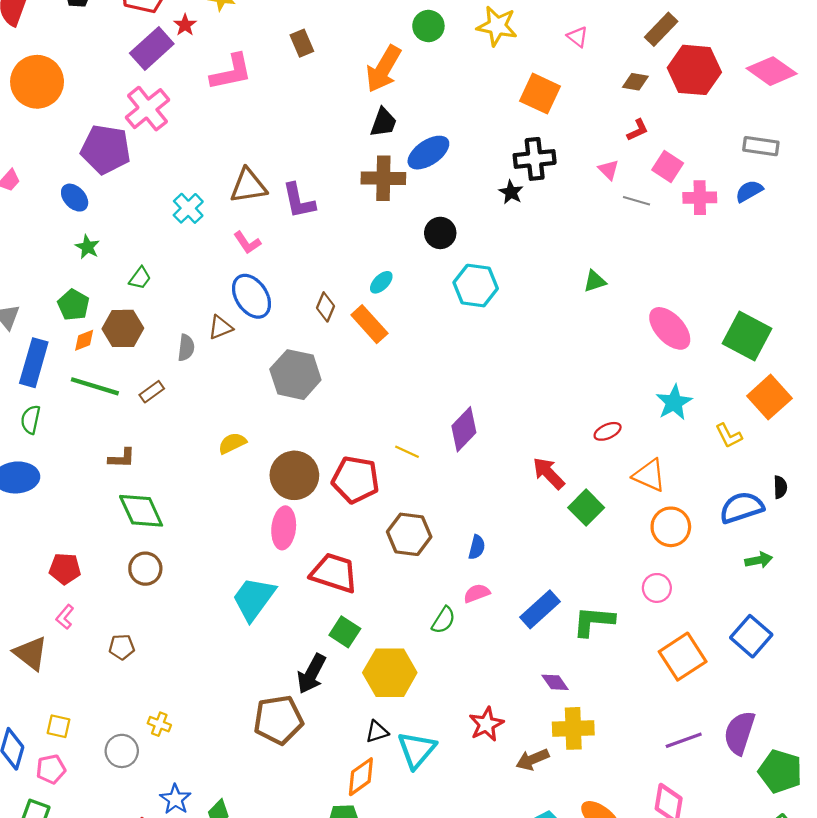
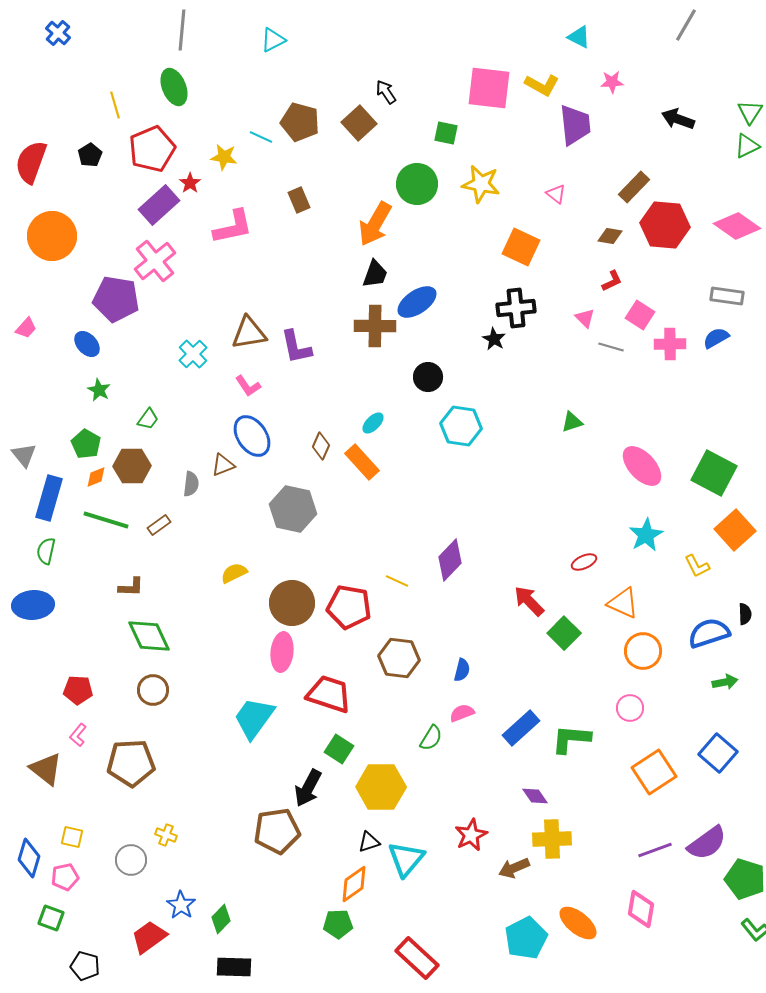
green circle: (428, 26) -> (417, 184), size x1.4
brown pentagon: (122, 647) -> (131, 763), size x2.0
purple semicircle: (739, 733) -> (707, 843), turned -144

